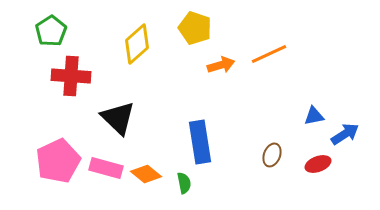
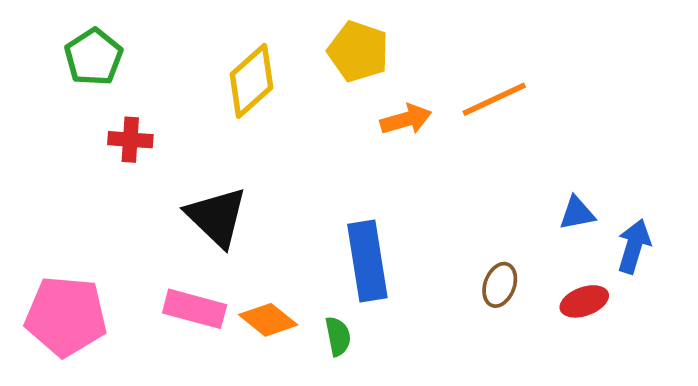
red cross: (71, 76) -> (130, 140), size x0.6
blue arrow: (345, 134) -> (634, 246), turned -40
pink pentagon: (58, 161) -> (66, 316), moved, turned 30

